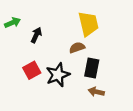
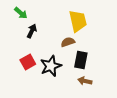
green arrow: (12, 23) -> (21, 13), moved, turned 64

